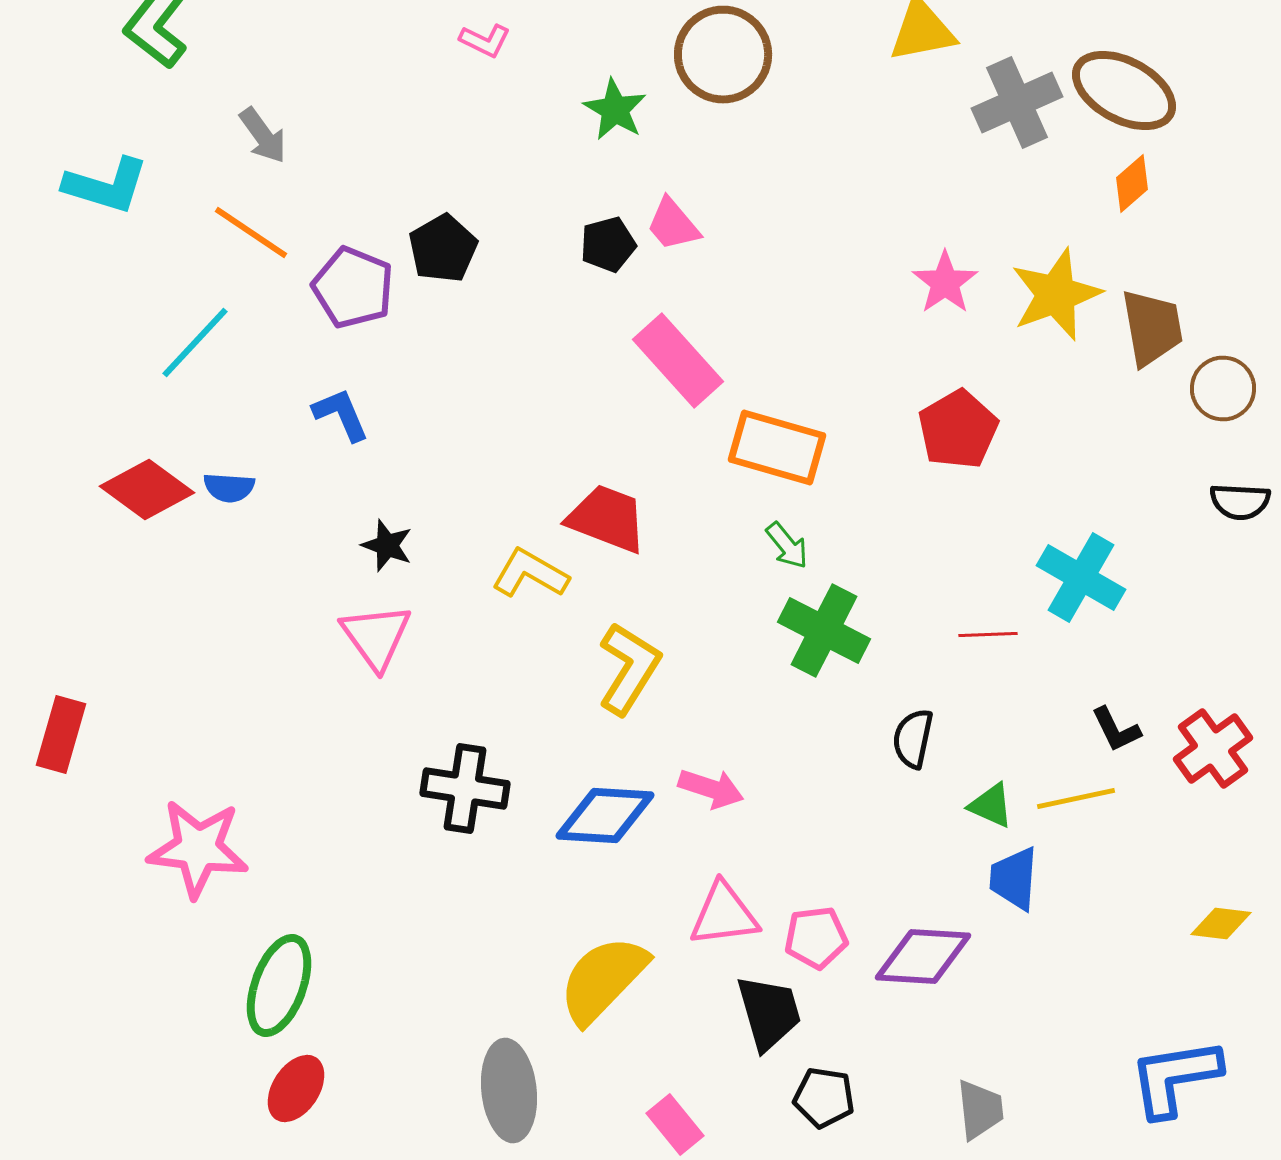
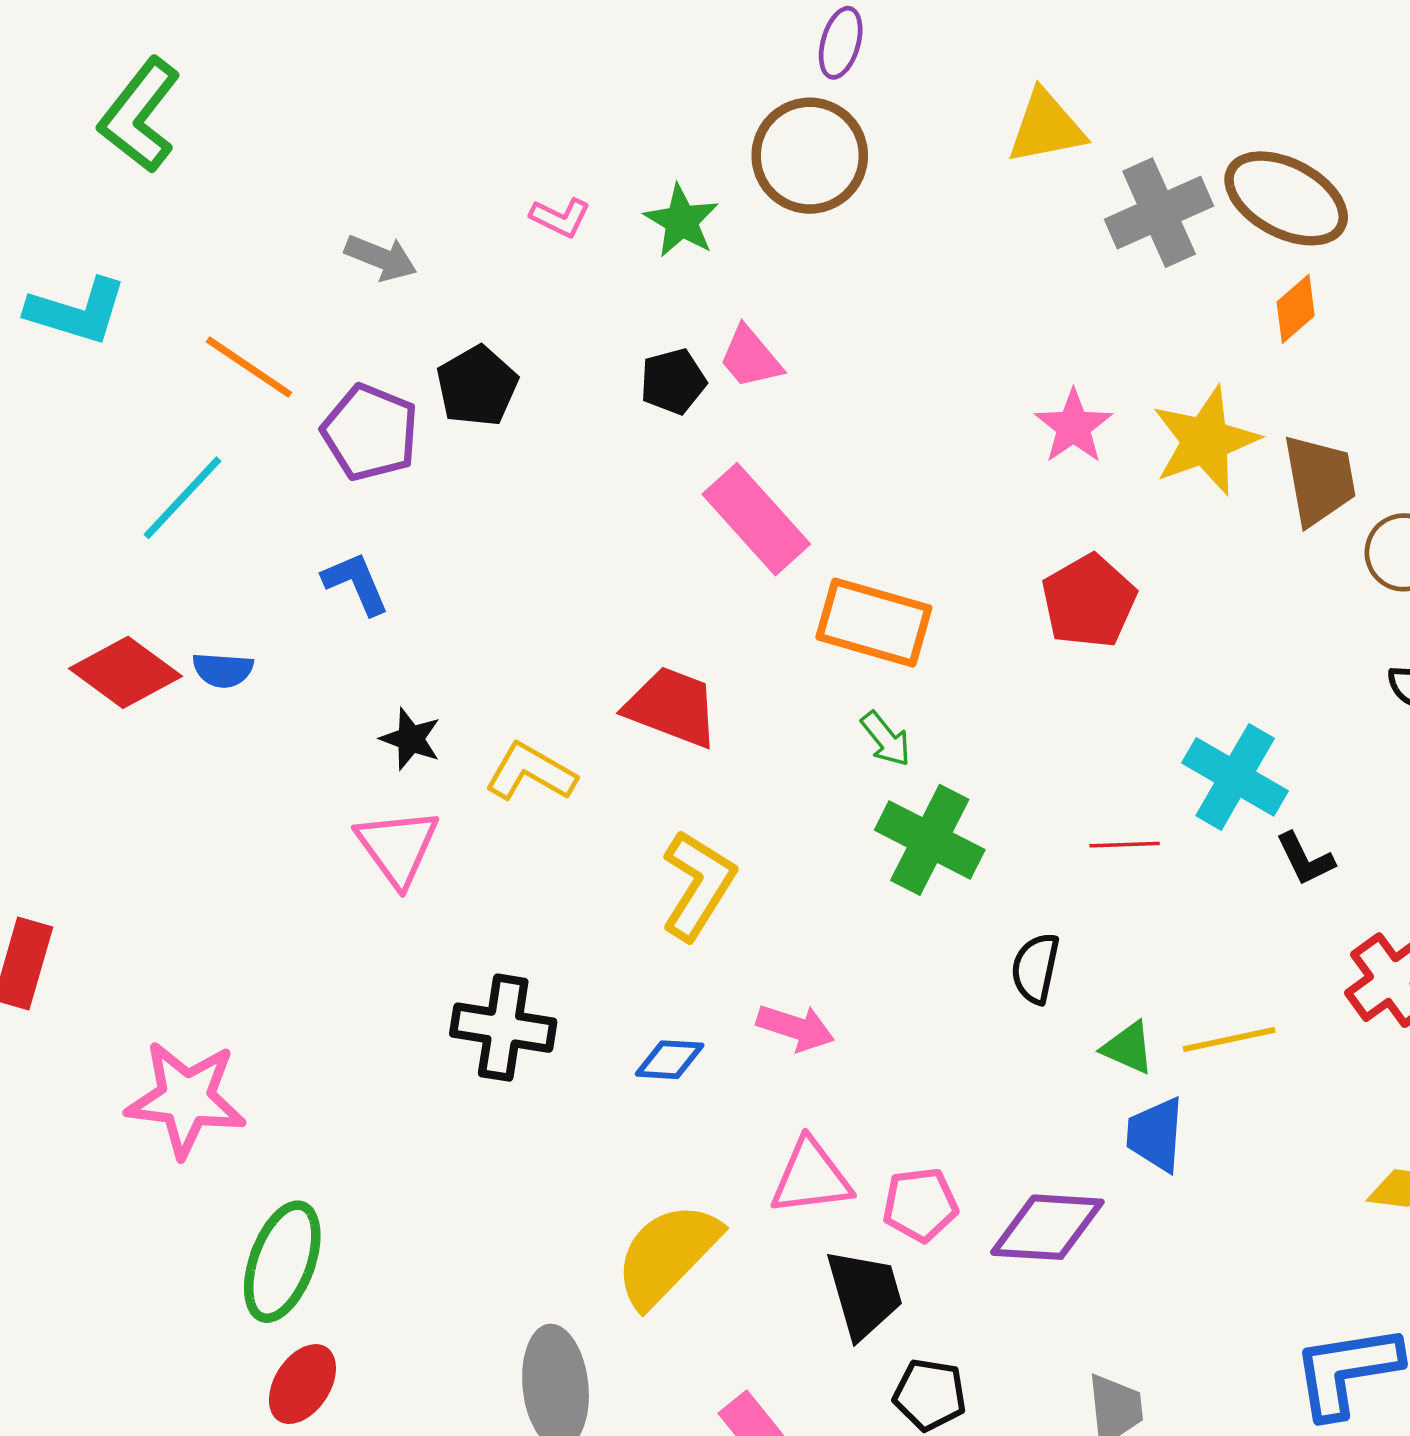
pink L-shape: (485, 40) -> (560, 217), moved
gray arrow: (263, 136) -> (381, 258), moved, turned -32
yellow L-shape: (530, 574) -> (531, 772), moved
black L-shape: (1116, 730) -> (1305, 859), moved
blue diamond: (605, 816) -> (670, 1060), size x0.6

